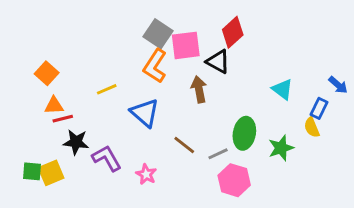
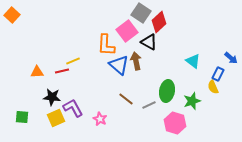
gray square: (158, 34) -> (141, 13), moved
pink square: (186, 45) -> (127, 31), turned -30
orange L-shape: (155, 66) -> (106, 45), turned -30
orange square: (47, 73) -> (12, 15), moved
blue triangle: (145, 113) -> (119, 65), moved
red line: (63, 119) -> (62, 71), moved
yellow square: (51, 173) -> (56, 118), moved
pink hexagon: (234, 180) -> (175, 123), moved

